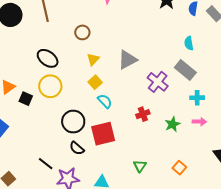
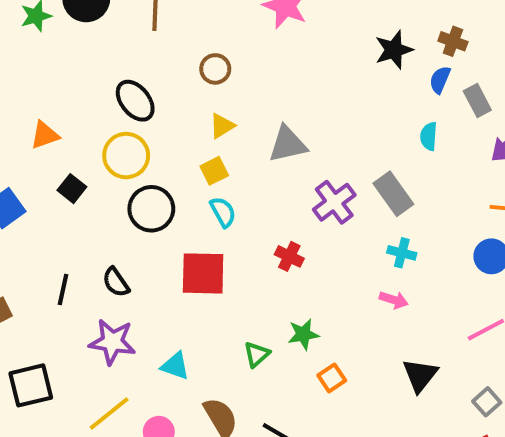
cyan semicircle: (189, 43) -> (429, 136), moved
black square: (26, 99) -> (72, 189), moved
red cross: (143, 114) -> (289, 256), turned 32
black circle: (73, 122) -> (151, 209), moved
green star: (172, 124) -> (303, 334), moved
black semicircle: (77, 148) -> (116, 282), moved
black line: (46, 164) -> (63, 289), moved, turned 49

